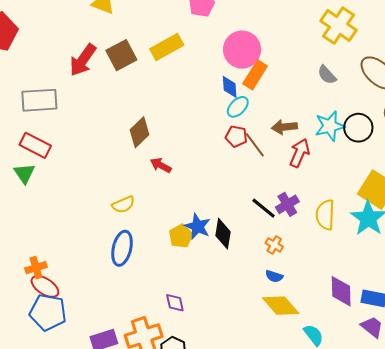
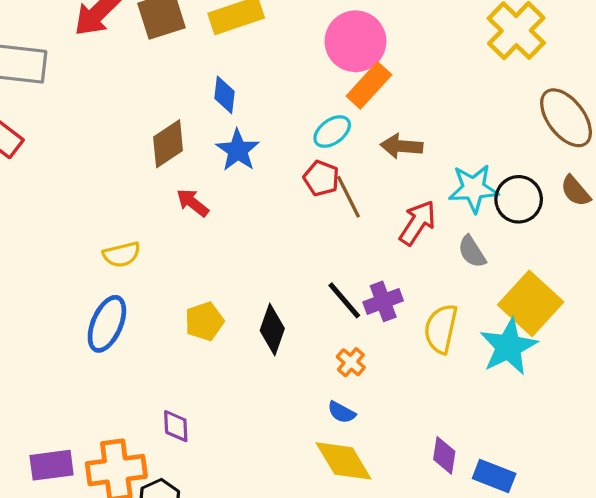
gray semicircle: (327, 75) -> (472, 252), moved
blue diamond: (230, 87) -> (224, 95), moved
brown arrow: (284, 127) -> (402, 146), moved
blue star: (198, 226) -> (238, 150), moved
purple diamond: (341, 291) -> (444, 455), size x0.7

